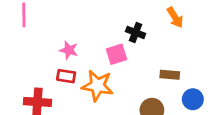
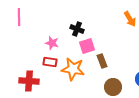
black cross: (136, 32) -> (77, 29), moved
brown rectangle: (170, 75) -> (102, 61), moved, turned 64

